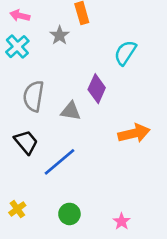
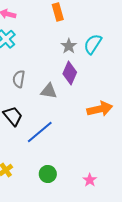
gray star: (60, 35) -> (69, 46), moved
gray semicircle: (33, 96) -> (19, 79), size x0.7

